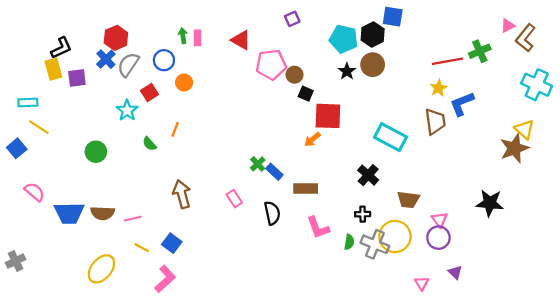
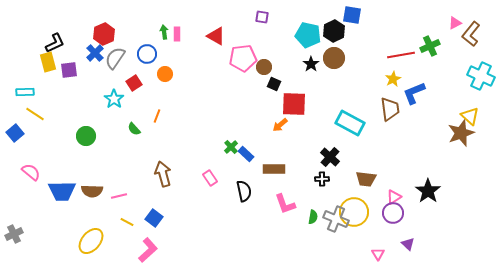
purple square: (292, 19) -> (262, 17), turned 32
black star: (490, 203) -> (428, 191), moved, turned 30
black cross: (363, 214) -> (322, 179), moved
pink triangle: (440, 220) -> (394, 197), turned 35

